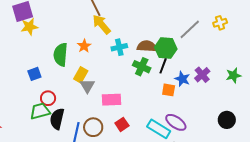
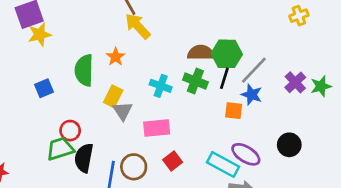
gray line: (190, 29) -> (254, 70), moved
cyan cross: (119, 47) -> (161, 86), moved, turned 35
blue square: (34, 74) -> (44, 88), moved
purple cross: (202, 75) -> (295, 82), moved
black circle: (227, 120) -> (289, 145), moved

